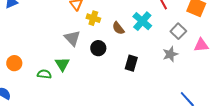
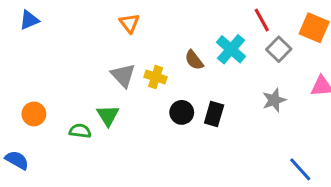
yellow cross: (93, 18) -> (156, 77), moved
gray square: (178, 31) -> (279, 49), moved
black circle: (98, 48) -> (182, 112), moved

